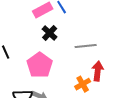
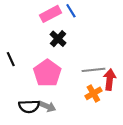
gray line: (86, 46) -> (93, 70), moved

